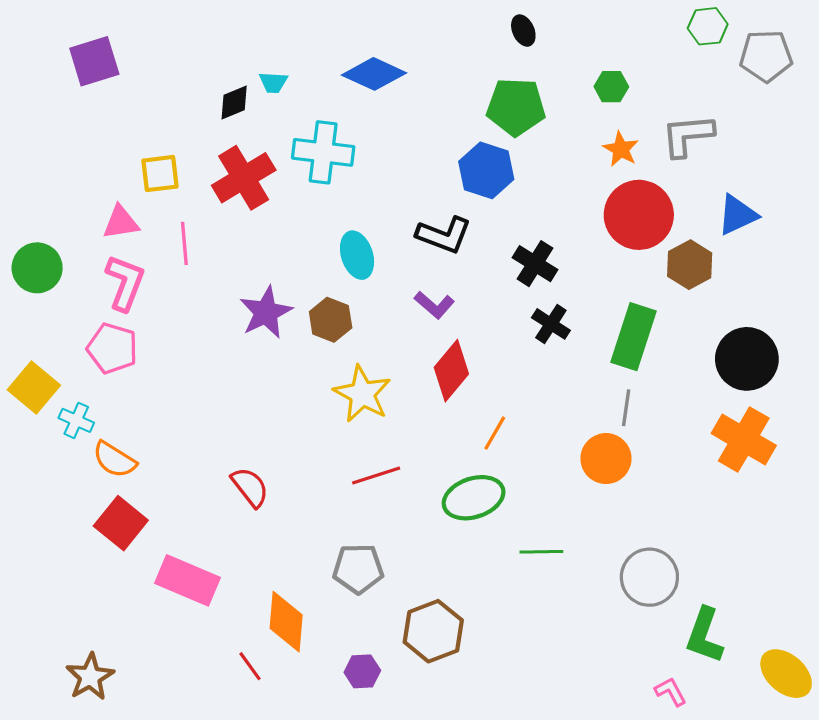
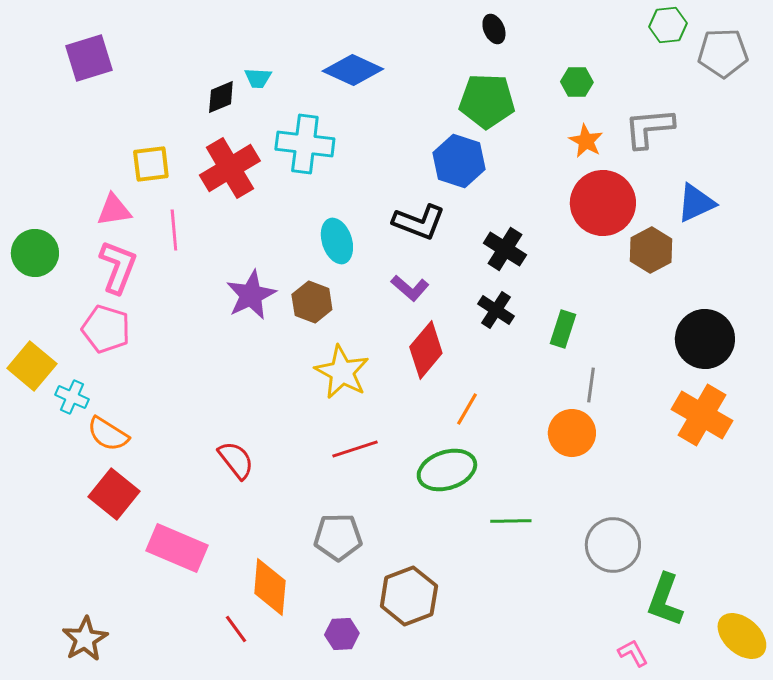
black cross: (551, 324) -> (496, 310), moved
green rectangle: (634, 337) -> (563, 329), moved, size x0.6

